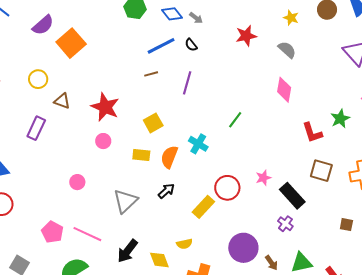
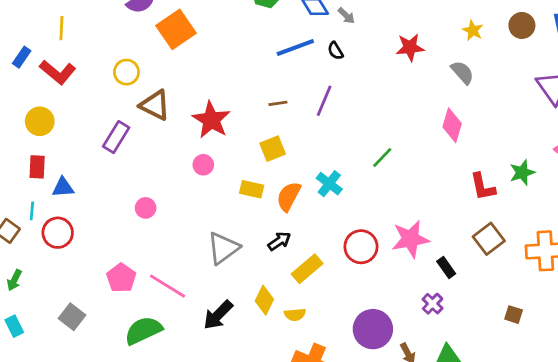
brown line: (151, 74) -> (278, 103), moved
brown triangle: (62, 101) -> (155, 105), size x1.4
brown square: (321, 171) -> (489, 239), turned 30
pink star: (263, 178) -> (410, 239), size x1.8
pink circle: (77, 182) -> (146, 208), moved
black rectangle: (292, 196) -> (446, 268), size x0.6
yellow rectangle: (203, 207) -> (307, 269), moved
yellow diamond: (159, 260) -> (264, 300), moved, turned 40

